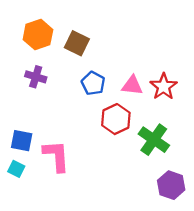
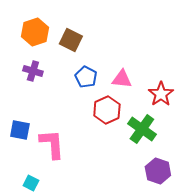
red star: (164, 87) -> (161, 94), moved
cyan square: (16, 169) -> (31, 183), moved

